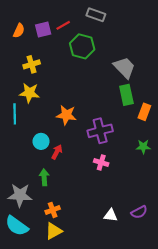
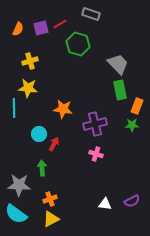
green star: (143, 147) -> (132, 125), moved

